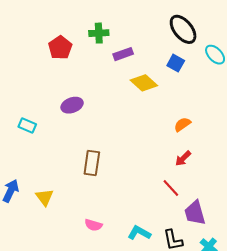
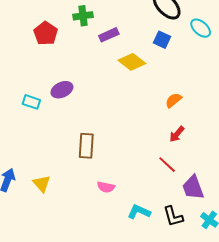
cyan rectangle: (27, 125) -> (31, 102), moved
pink semicircle: (93, 225) -> (106, 187), moved

